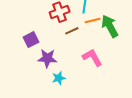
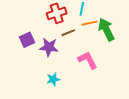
purple star: (47, 58) -> (49, 47), moved

